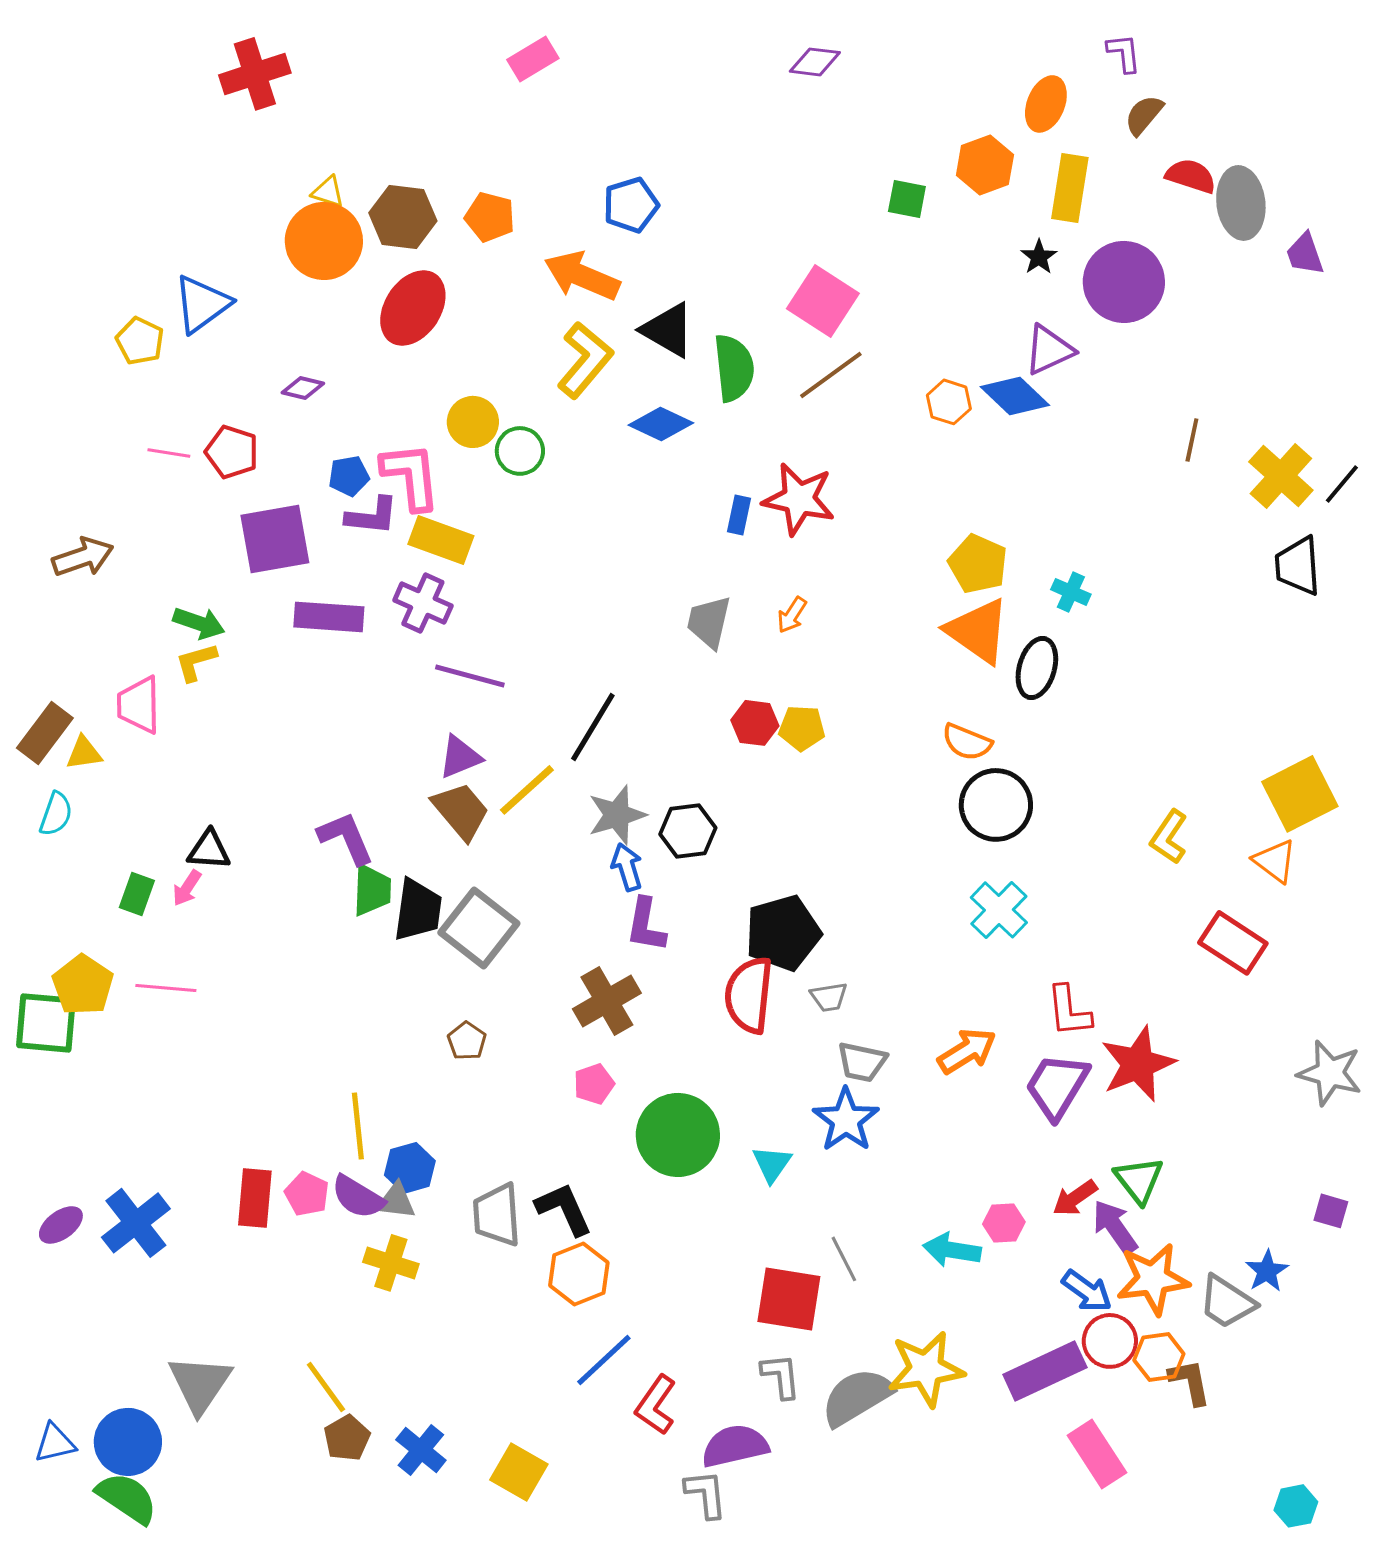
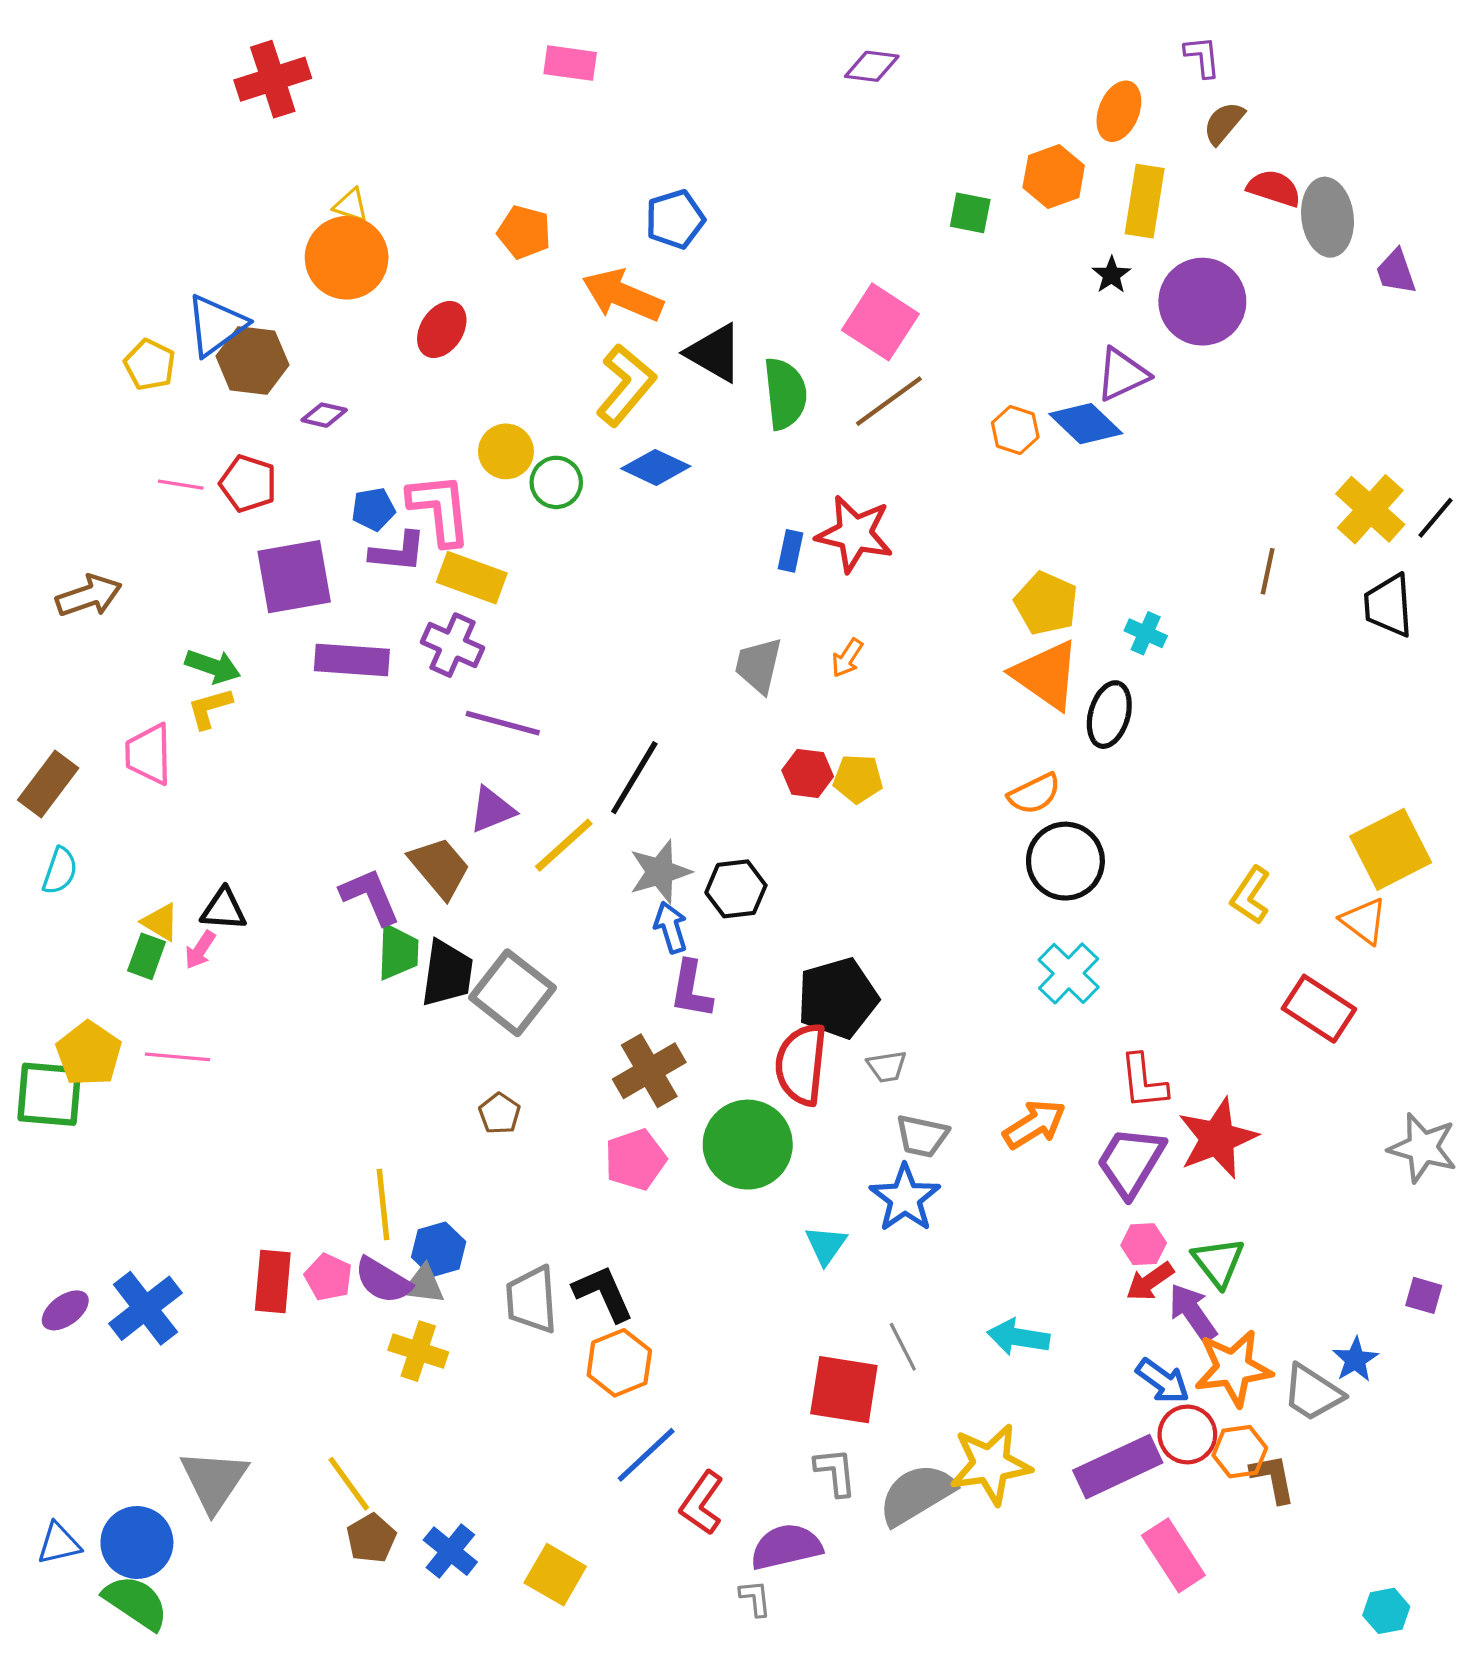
pink rectangle: (533, 59) -> (570, 63), turned 39
brown hexagon: (403, 217) -> (252, 360), moved
red ellipse: (413, 308) -> (442, 329), size x0.7
blue diamond: (661, 424) -> (656, 467), moved
brown line: (1192, 440) -> (1268, 571), moved
orange semicircle: (967, 742) -> (1034, 794), turned -48
yellow triangle: (84, 753) -> (160, 922), moved, turned 39
brown trapezoid: (461, 811) -> (440, 868), moved
pink pentagon: (594, 1084) -> (635, 1160), size x1.4
green circle: (678, 1135) -> (748, 1145), moved
pink hexagon: (1004, 1223) -> (1144, 1244), moved
gray L-shape: (706, 1494) -> (755, 1598), size x0.7

